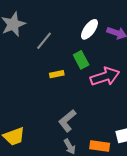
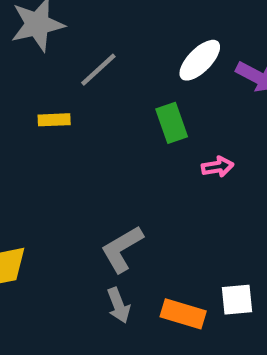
yellow rectangle: (57, 74) -> (54, 120), moved
pink arrow: (105, 77) -> (218, 167), size x0.5

